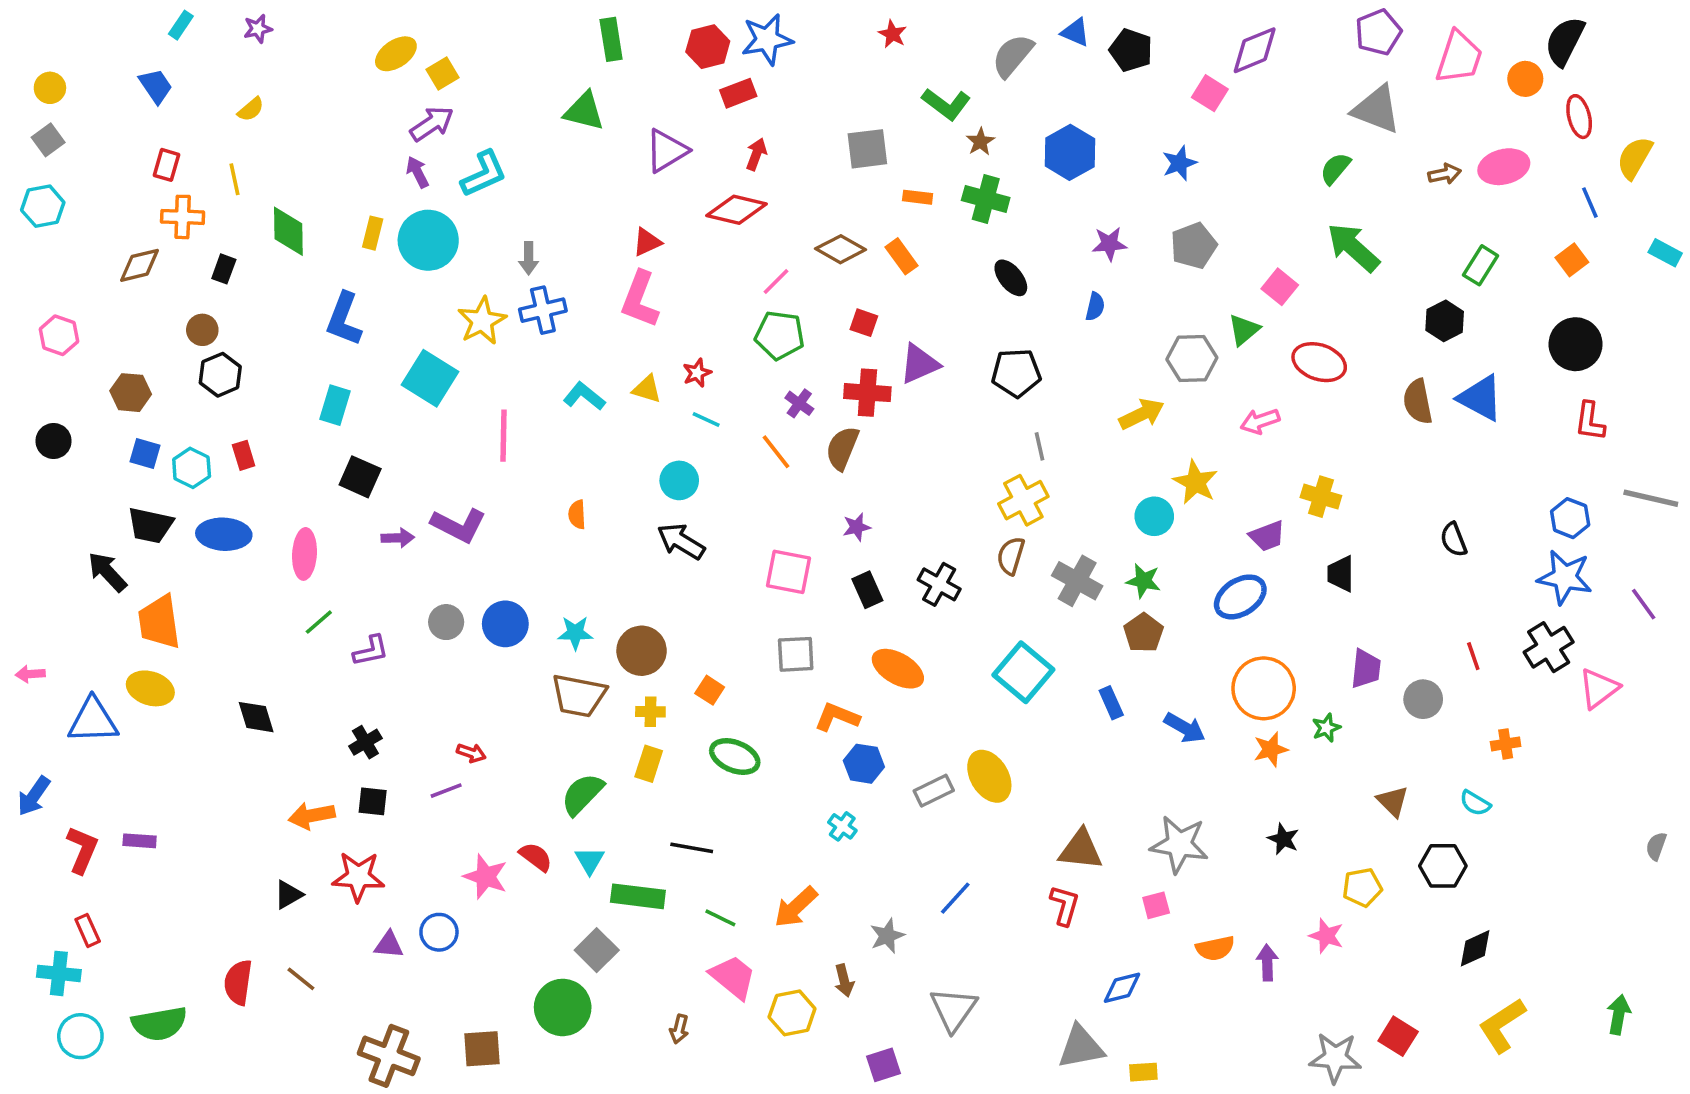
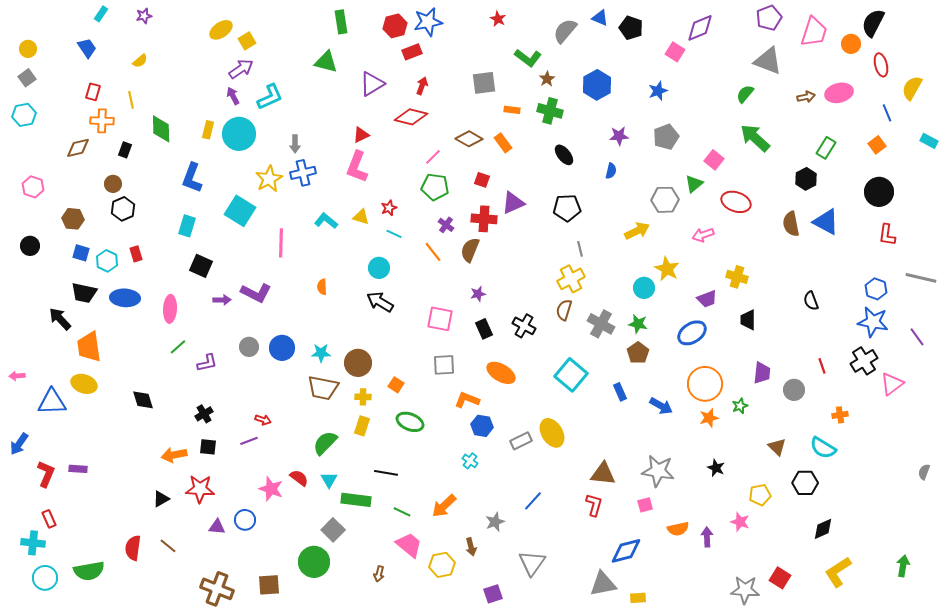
cyan semicircle: (1475, 803) -> (823, 448), size x1.5
blue diamond: (1122, 988) -> (626, 551), size x1.4

